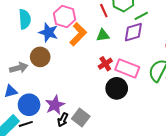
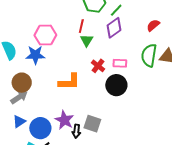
red line: (104, 11) -> (81, 26), moved, turned 56
orange L-shape: (78, 34) -> (69, 82), moved, turned 65
green triangle: (103, 35) -> (87, 40), turned -32
brown circle: (40, 57) -> (22, 83), moved
pink rectangle: (127, 68) -> (120, 63), size x0.6

